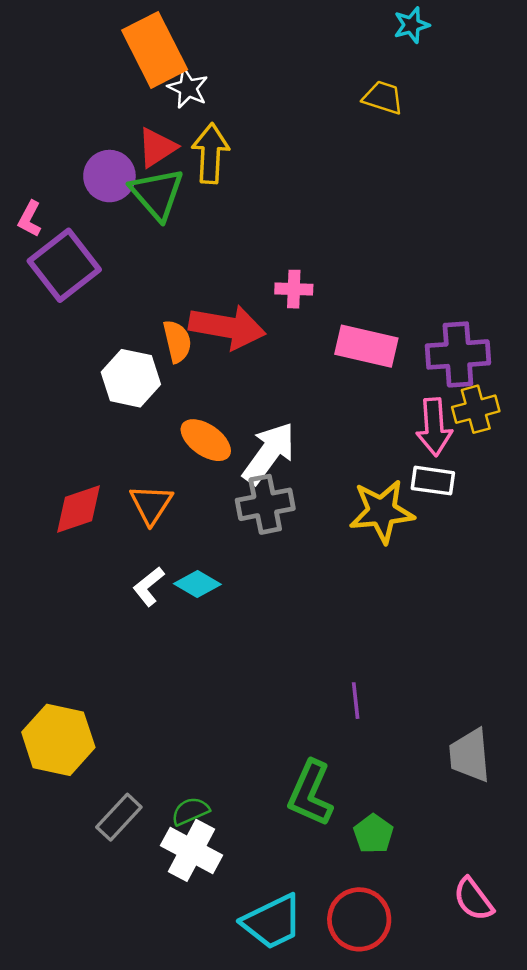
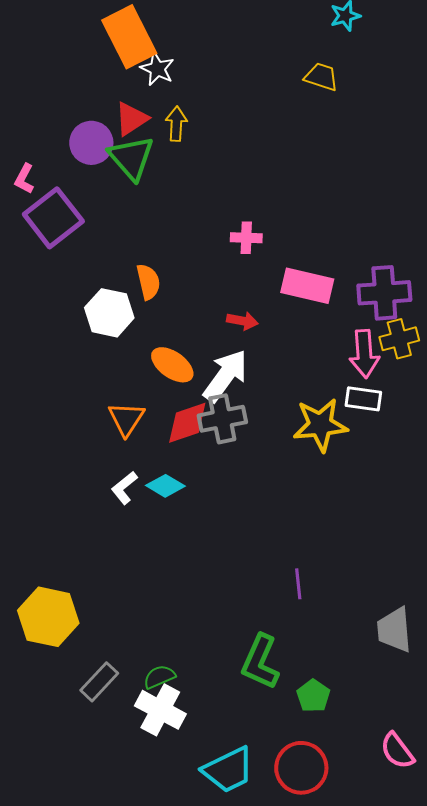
yellow arrow: (211, 153) -> (176, 124), size x0.7
red arrow: (227, 327) -> (242, 321), moved, size x0.5
red diamond: (79, 509) -> (187, 423), moved

